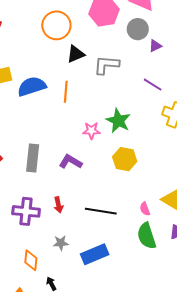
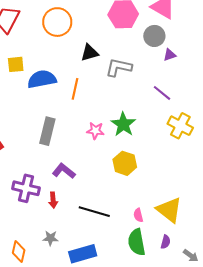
orange circle: (56, 25) -> (57, 22), moved
gray rectangle: (33, 158) -> (47, 131), moved
purple L-shape: (71, 162) -> (64, 171), moved
purple cross: (26, 211) -> (26, 188), moved

